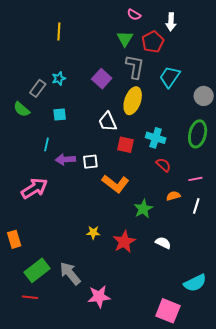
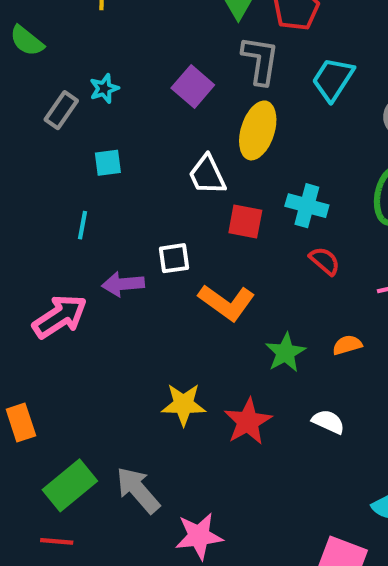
green semicircle: (22, 109) -> (27, 41), moved
purple arrow: (65, 159) -> (123, 284), moved
orange semicircle: (173, 196) -> (347, 345), moved
yellow star: (93, 233) -> (184, 404), size x1.5

